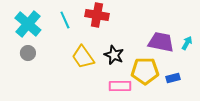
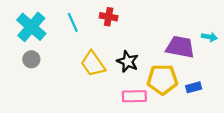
red cross: (97, 15) -> (109, 17), size x0.7
cyan arrow: (187, 43) -> (209, 37), moved, turned 72

